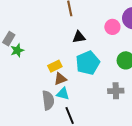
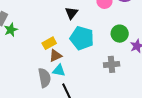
black triangle: (79, 37) -> (71, 13), turned -40
cyan pentagon: (88, 63) -> (82, 38), turned -30

